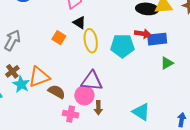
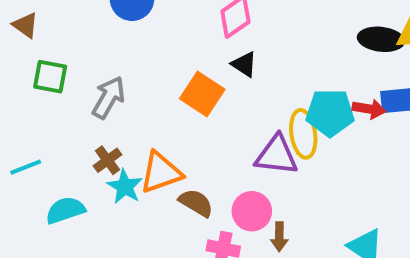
red arrow: (143, 34) -> (369, 109), moved
orange square: (59, 38) -> (202, 94), size x1.5
yellow ellipse: (91, 41) -> (303, 134), moved
purple triangle: (92, 81) -> (276, 155), moved

